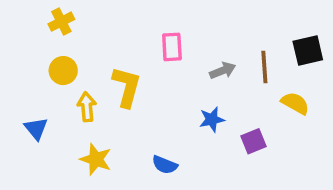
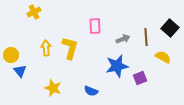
black square: (308, 51) -> (170, 28), turned -36
yellow circle: (63, 71) -> (11, 55), moved
yellow arrow: (87, 107) -> (46, 48), moved
blue star: (212, 119) -> (117, 66), size x1.6

